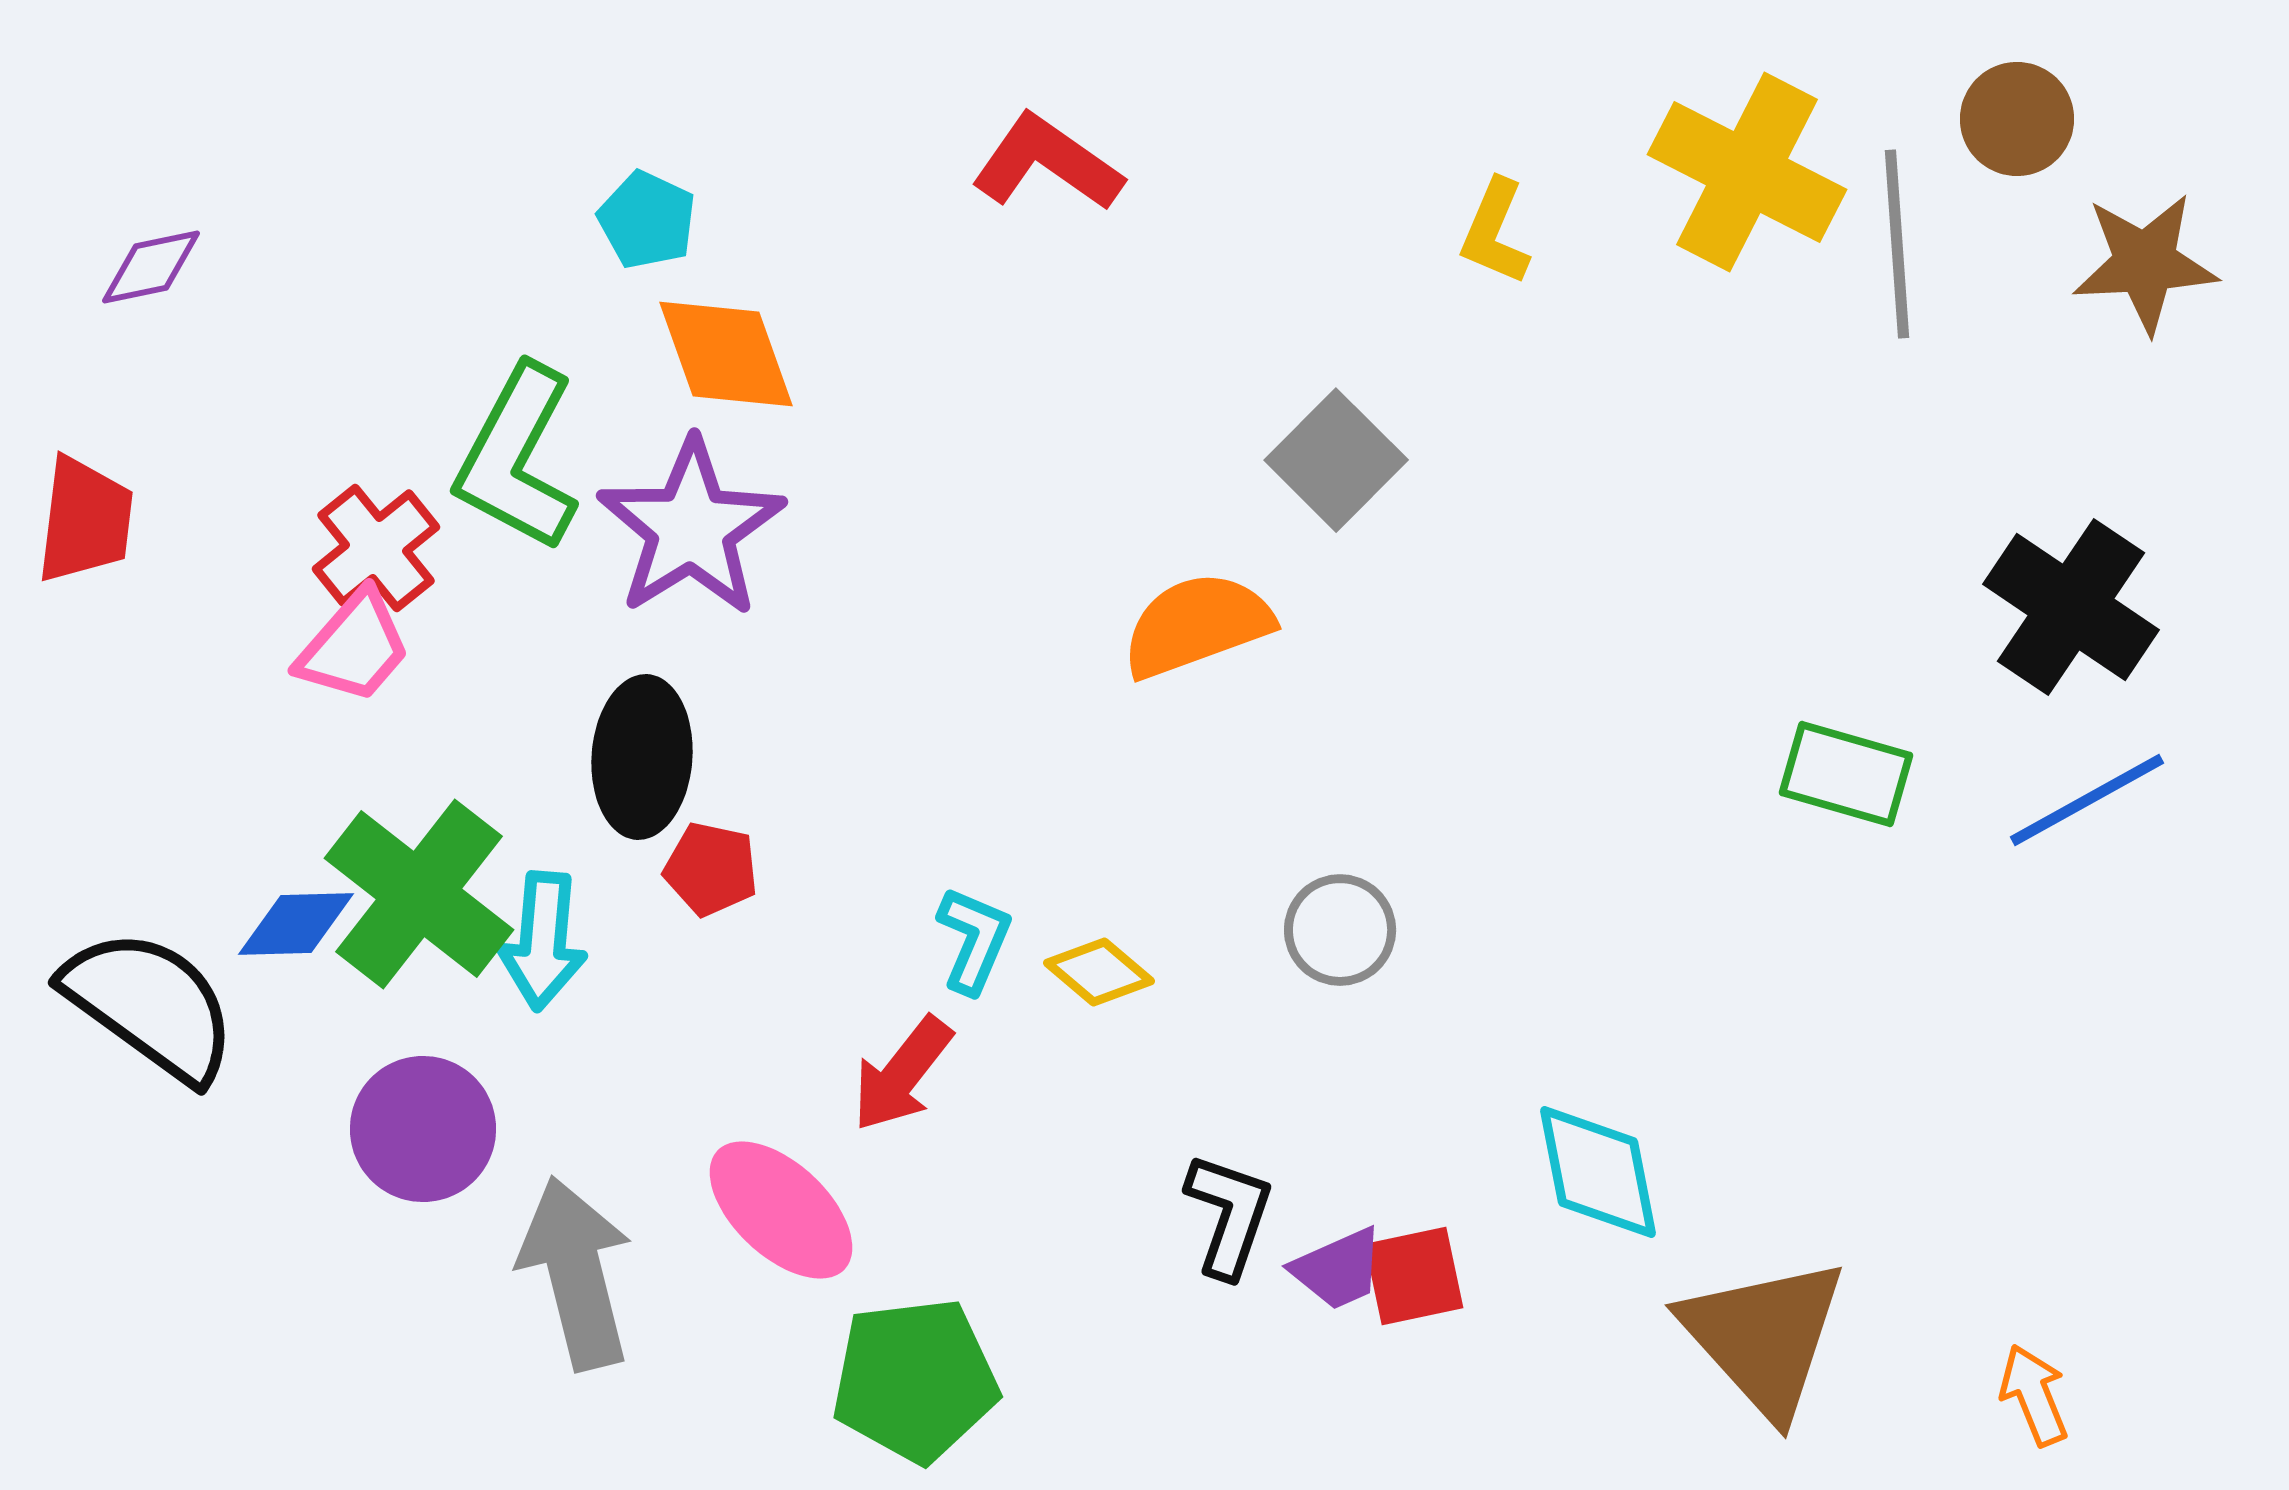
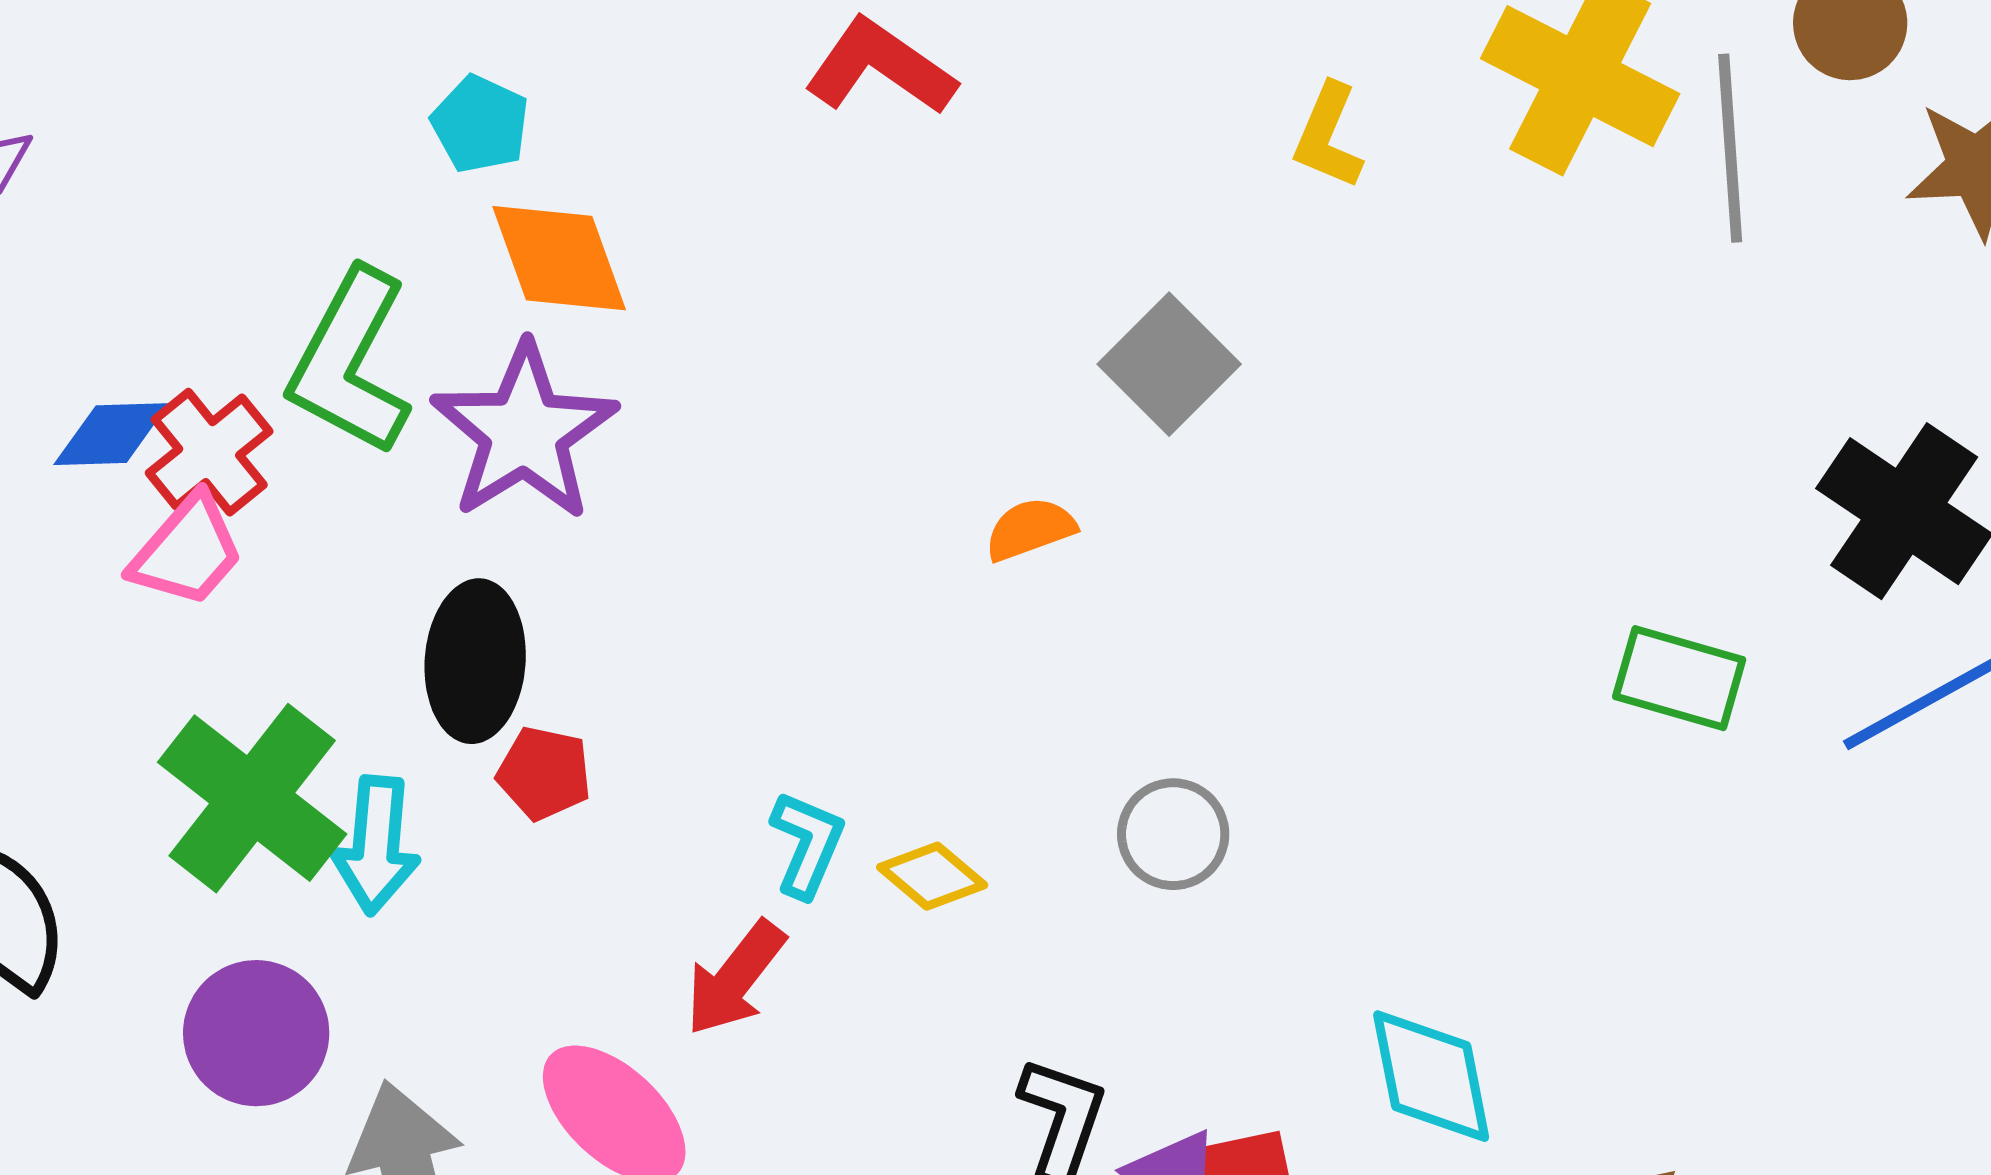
orange semicircle: (1197, 625) -> (1030, 529), size x0.6
blue diamond: (296, 924) -> (111, 434), moved

